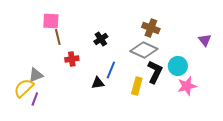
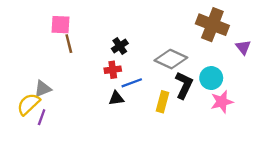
brown cross: (151, 28) -> (212, 25), moved, size x1.5
red cross: (72, 59) -> (113, 70), moved
blue line: (111, 70) -> (132, 83), turned 48

